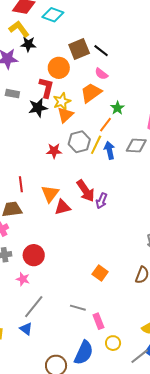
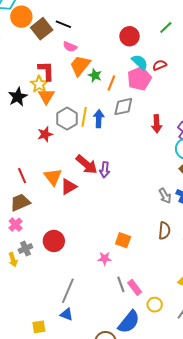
orange circle: (59, 68) -> (21, 17), moved
red L-shape: (46, 88) -> (46, 71), moved
orange trapezoid: (91, 93) -> (80, 65), moved
orange line: (105, 125) -> (111, 83), moved
blue arrow: (109, 150) -> (99, 119), turned 30
pink star: (23, 279) -> (105, 258), moved
gray line: (78, 308) -> (121, 284), moved, turned 70
blue semicircle: (84, 353) -> (129, 322), turned 30

